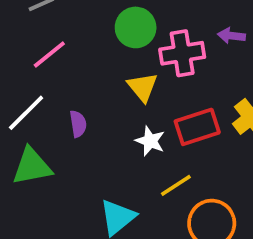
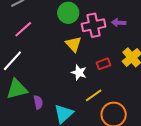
purple arrow: (231, 36) -> (119, 23), moved
purple semicircle: (78, 124) -> (38, 102), moved
red rectangle: (197, 127) -> (103, 64), size x0.6

